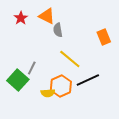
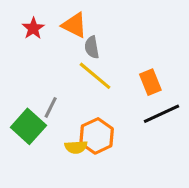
orange rectangle: (104, 37) -> (150, 82), moved
yellow line: (70, 59) -> (95, 76), moved
black line: (88, 80) -> (161, 114), moved

